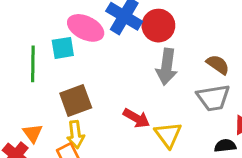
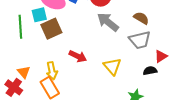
gray arrow: (167, 67) -> (108, 22), turned 125
brown square: (76, 101) -> (51, 29), moved
red arrow: (136, 118) -> (78, 56), moved

